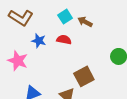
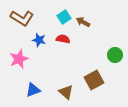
pink star: (18, 61) -> (19, 59), turned 30
brown square: (84, 76) -> (94, 80), moved

